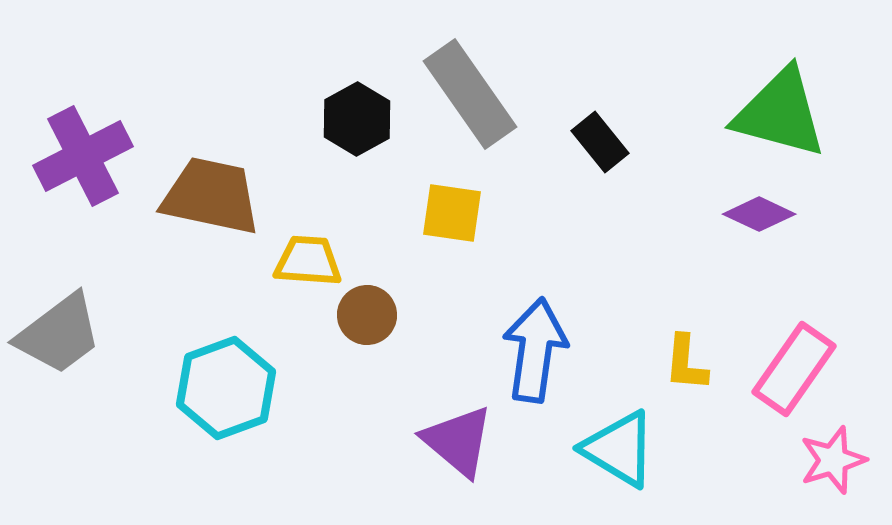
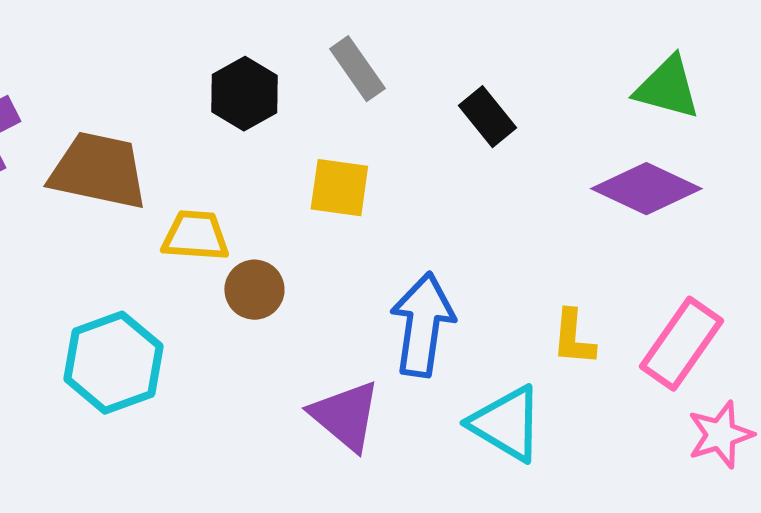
gray rectangle: (470, 94) -> (357, 69), size x0.6
green triangle: (780, 113) -> (667, 88), size x0.7
purple diamond: (759, 214) -> (646, 189), size x1.5

